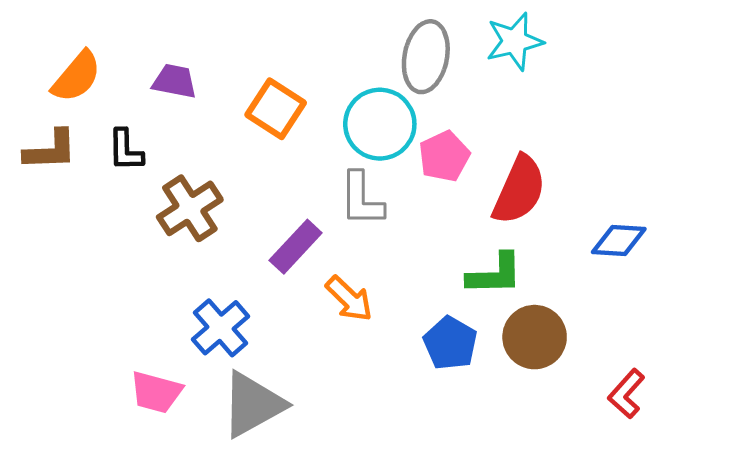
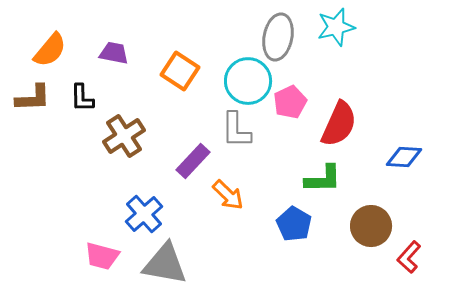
brown circle: (535, 337) -> (371, 226), moved
gray triangle: (253, 404) -> (165, 264), turned 39

